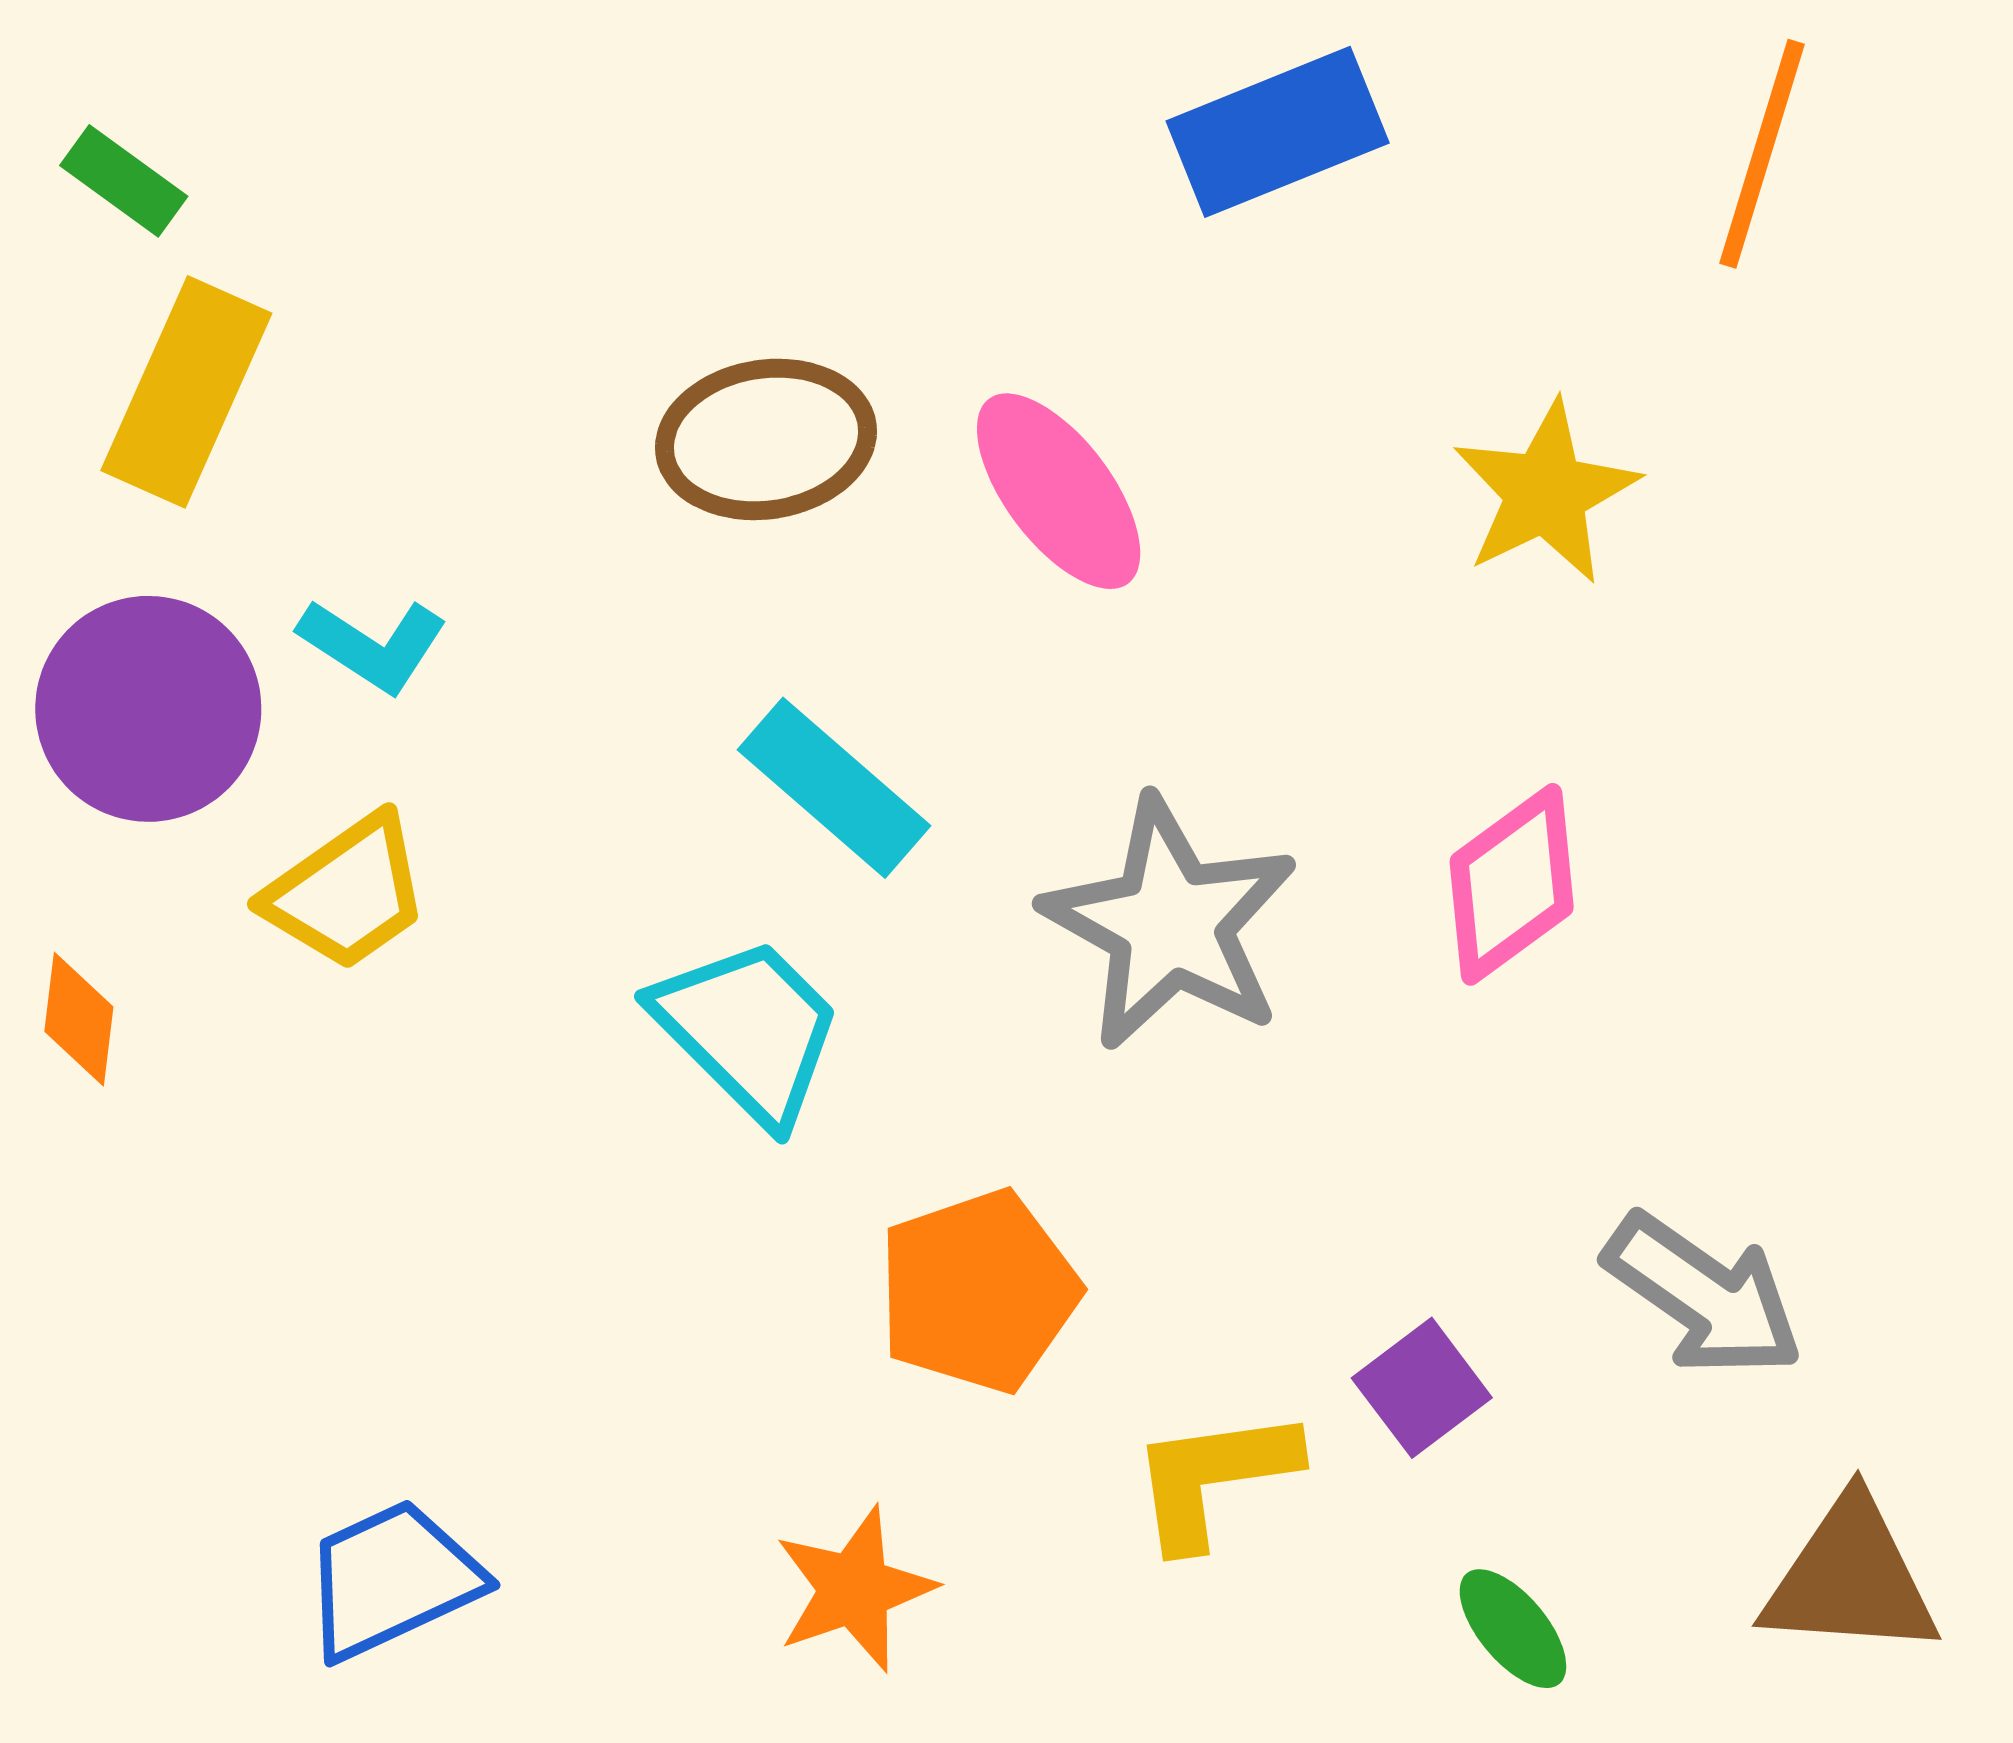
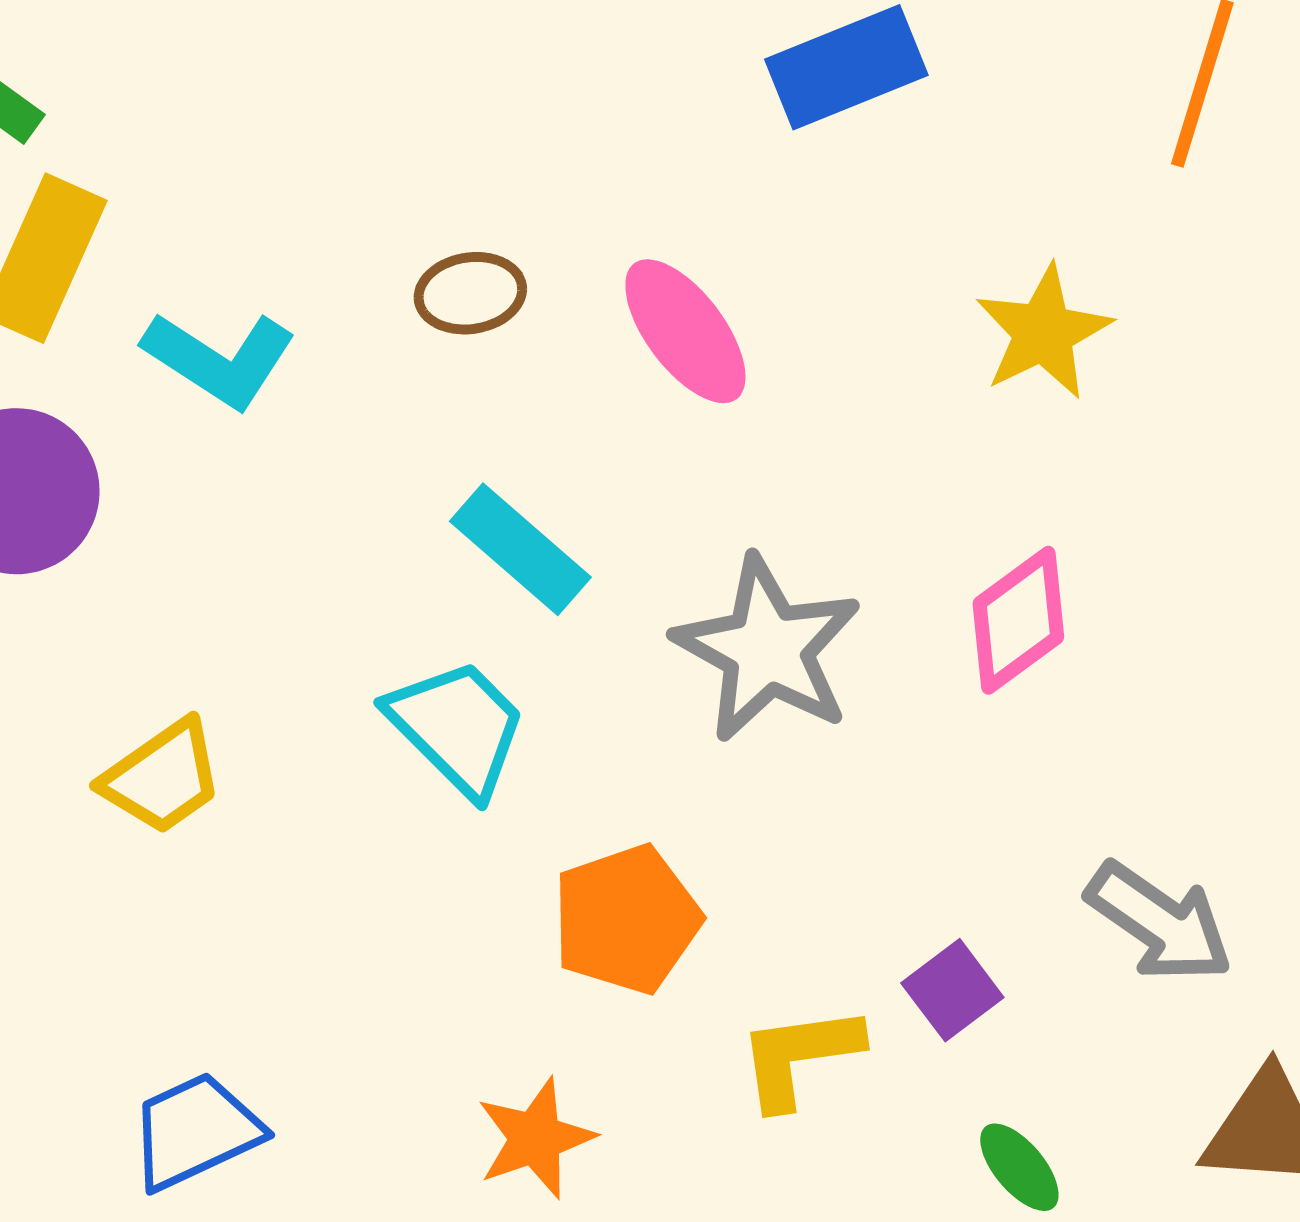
brown ellipse: (766, 439) -> (470, 293), size x0.7
cyan L-shape: (373, 645) -> (219, 359), moved, size x1.4
yellow trapezoid: (347, 893) -> (162, 777), moved

